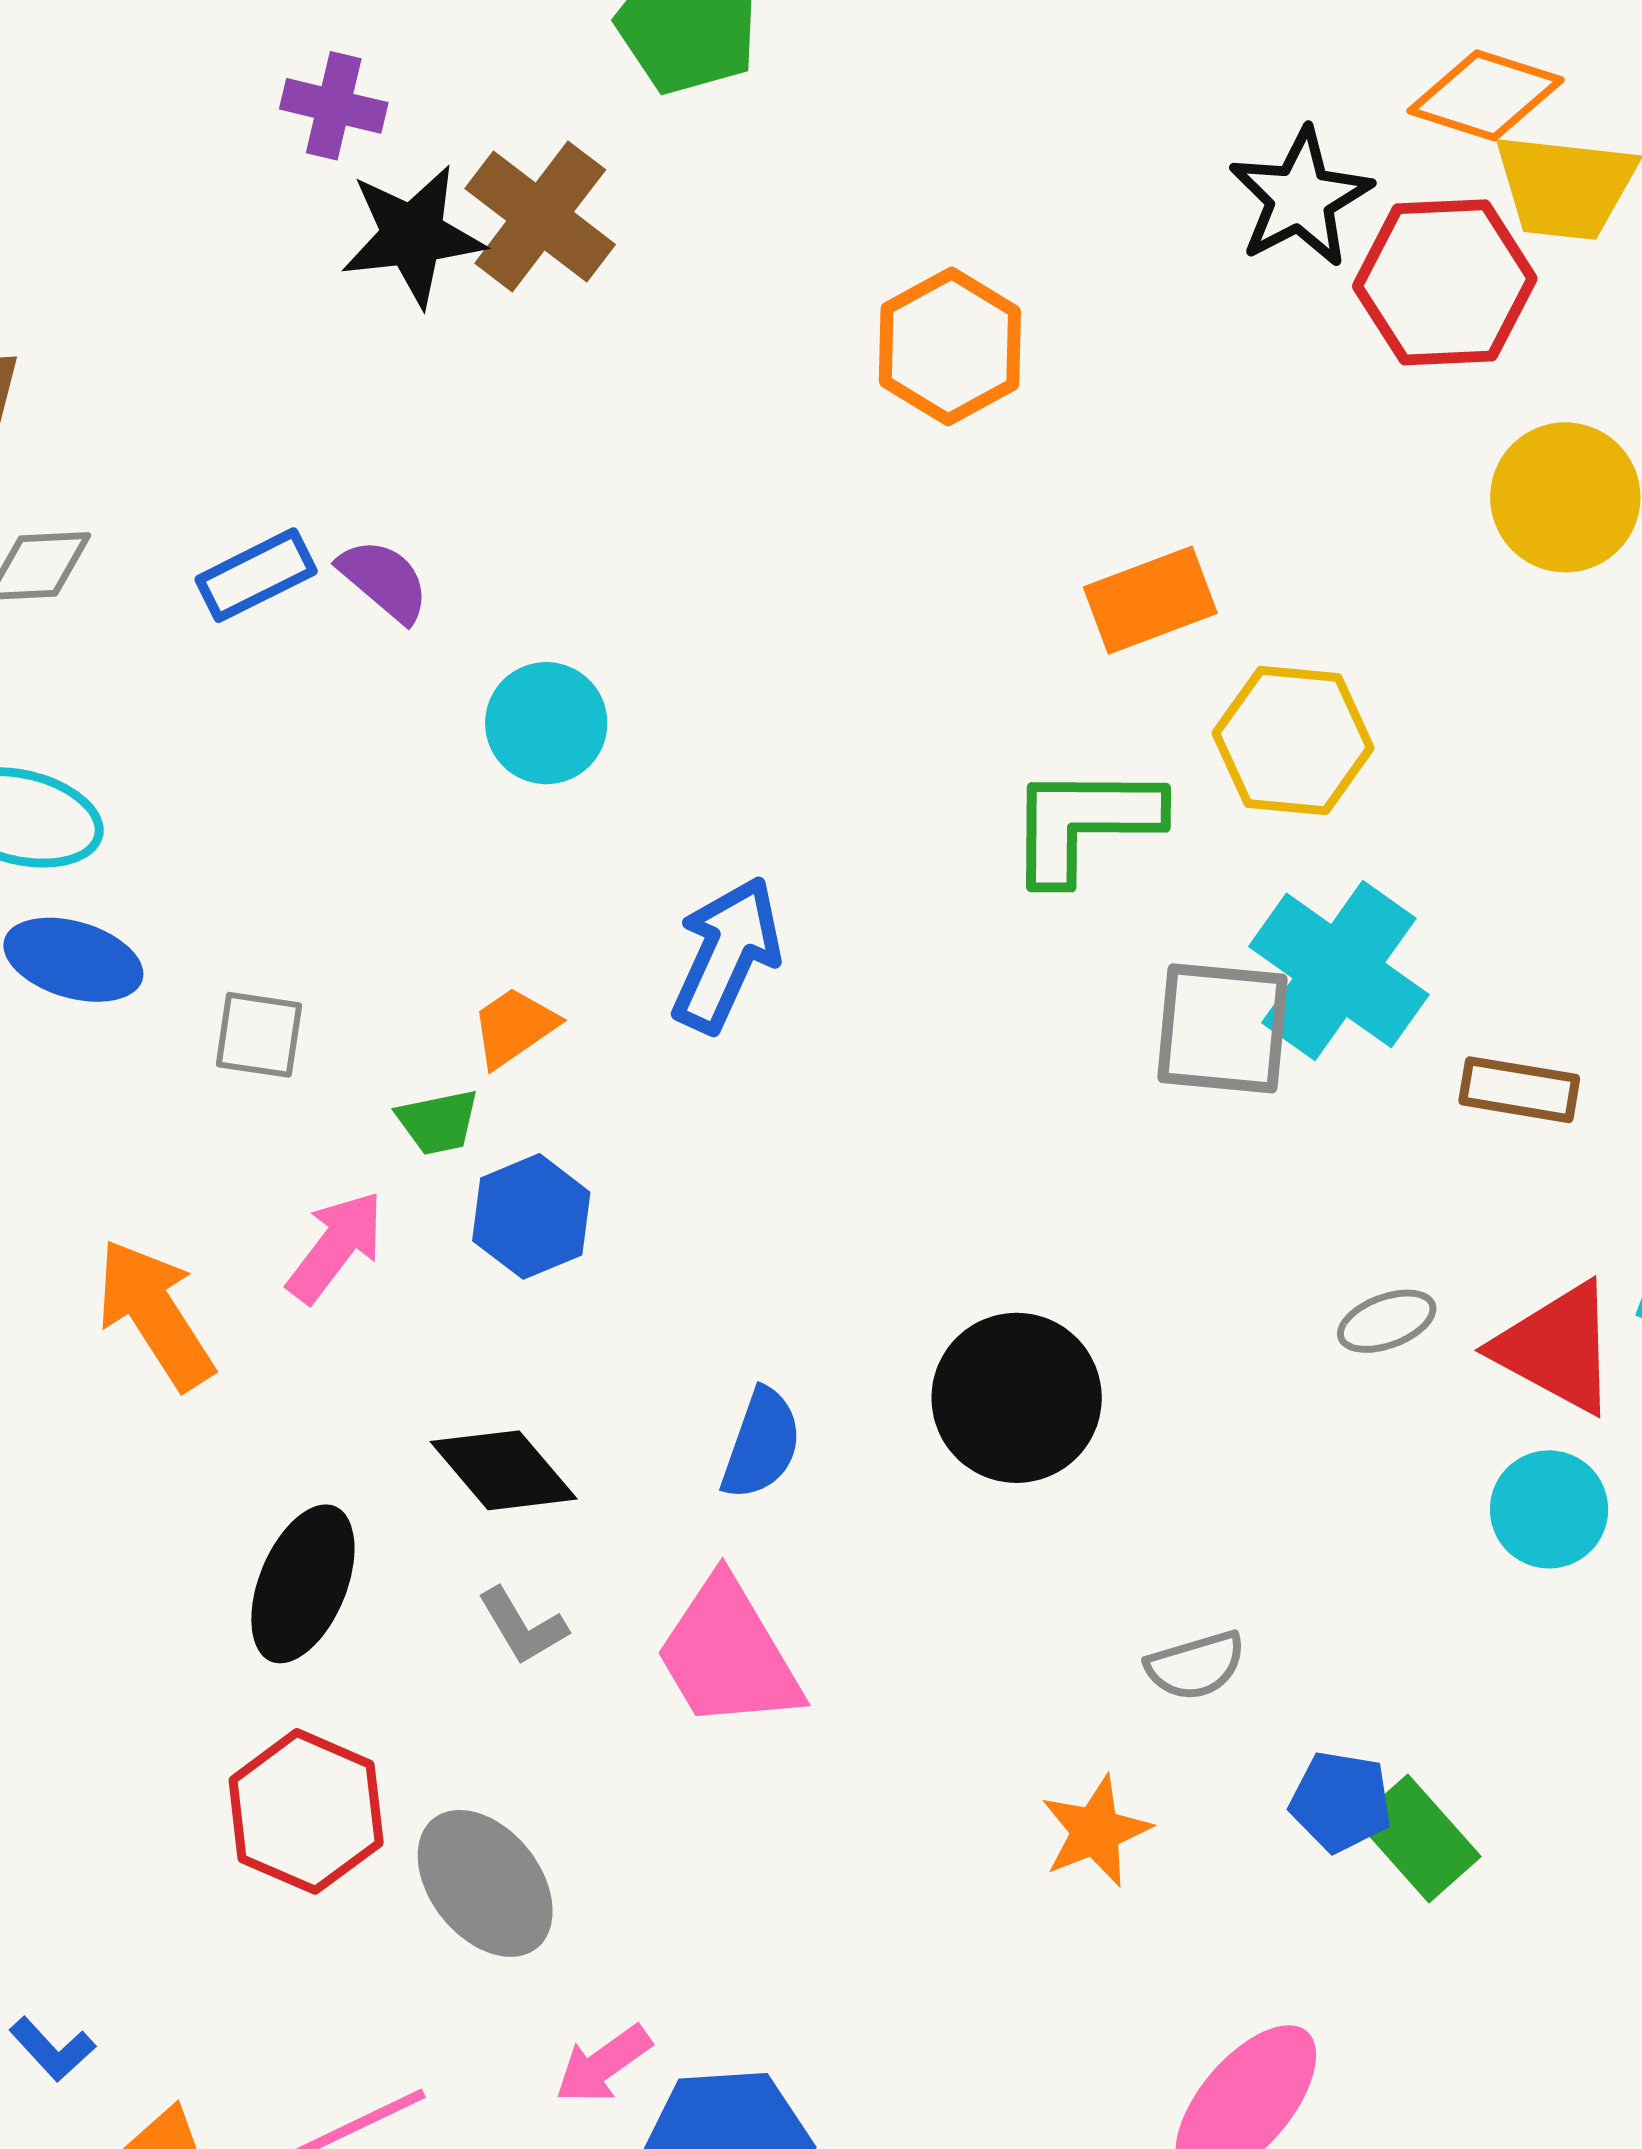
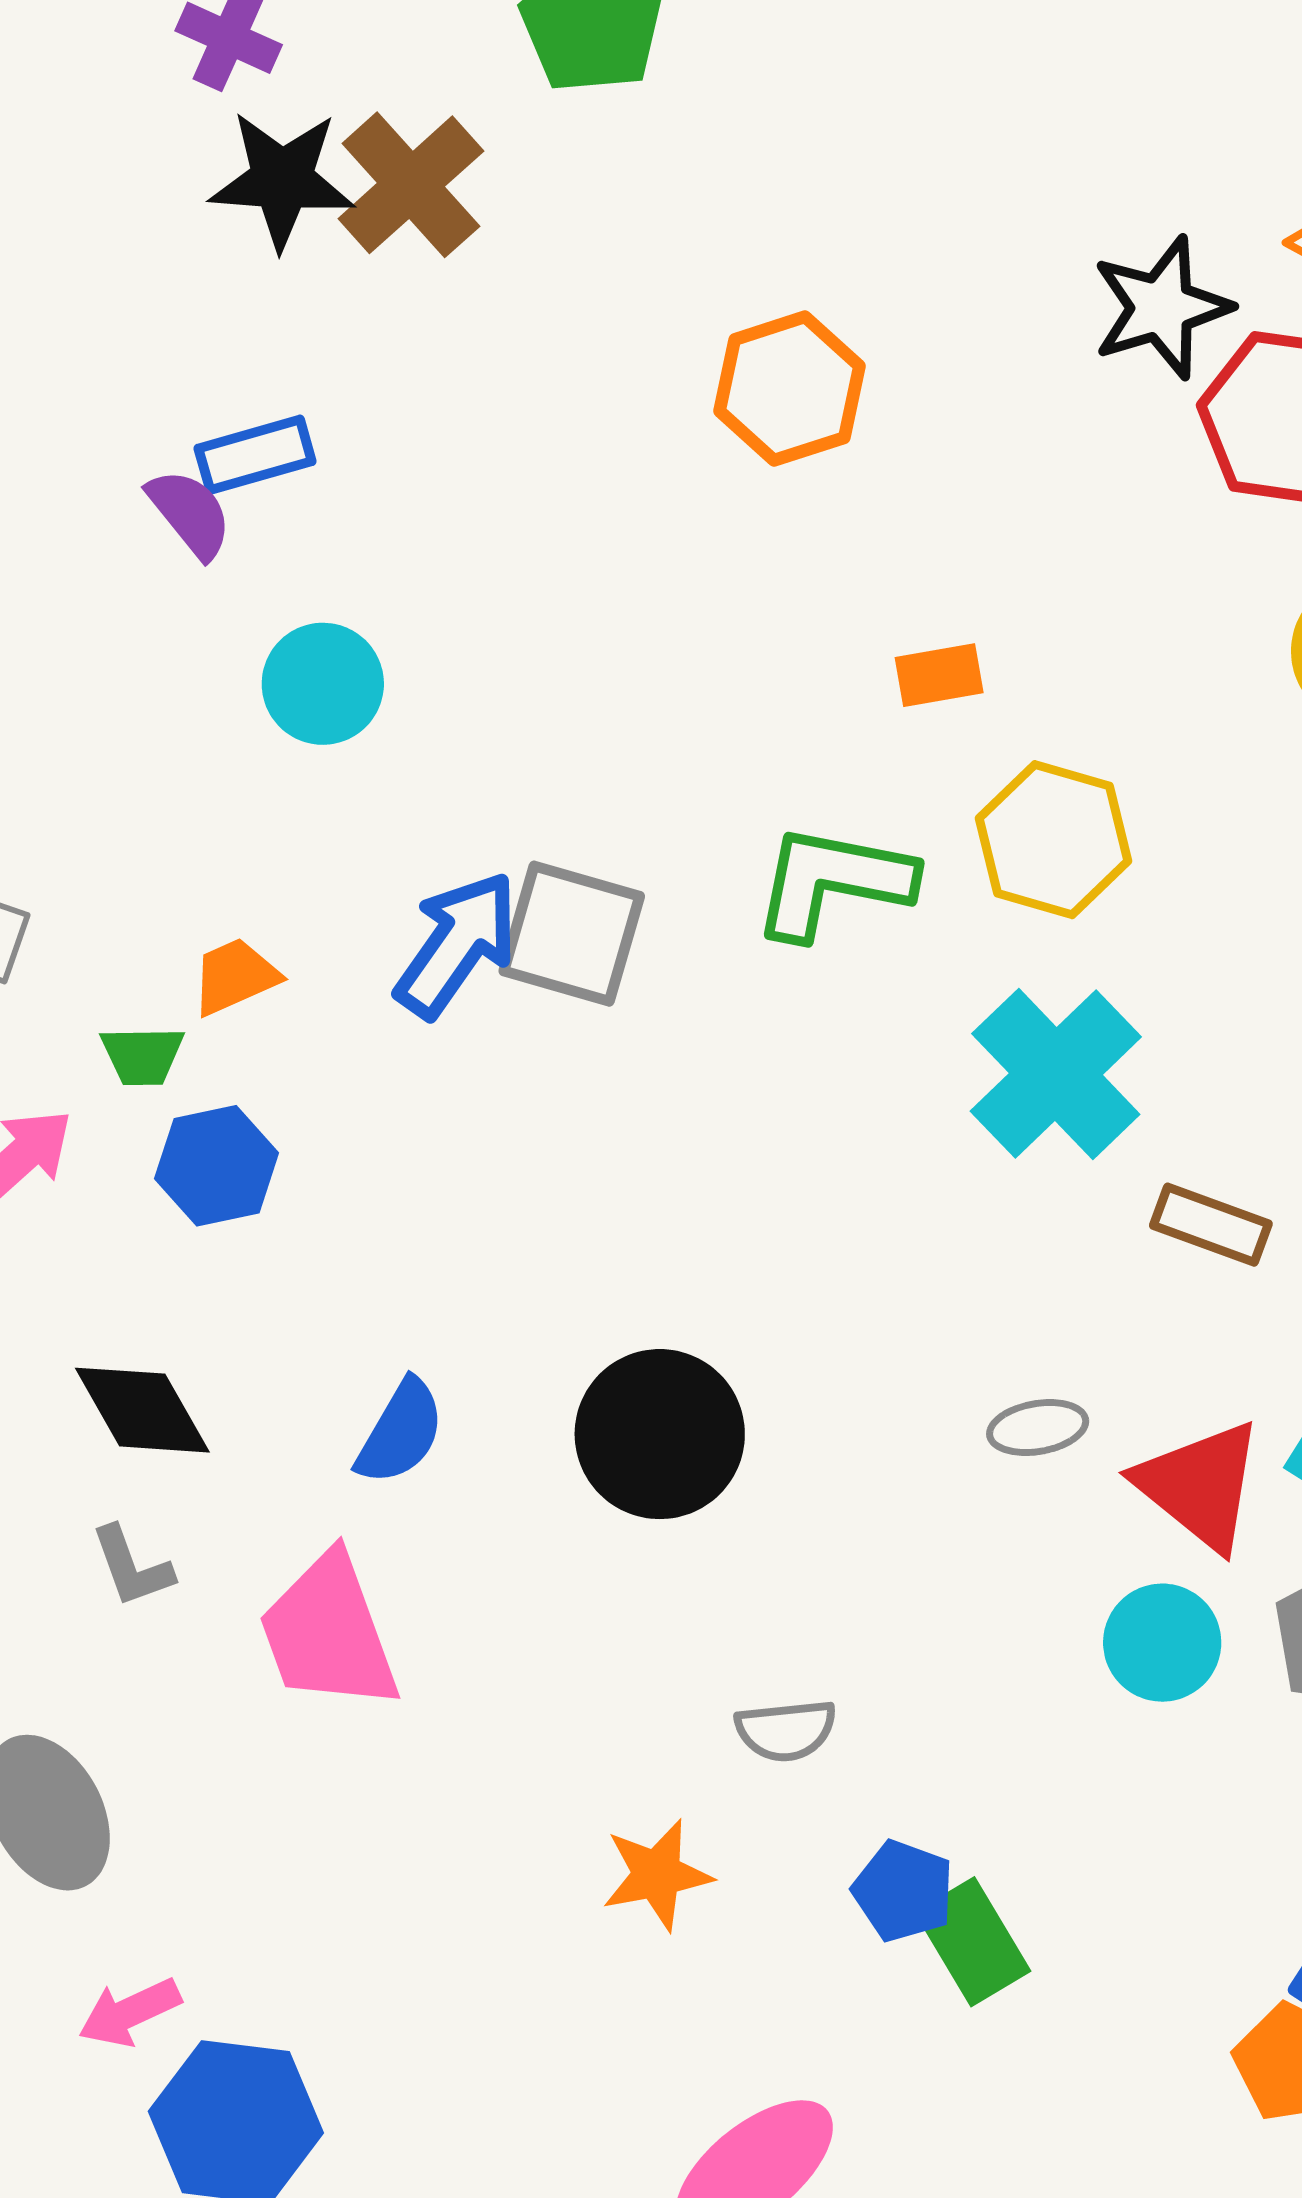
blue rectangle: (256, 575) -> (255, 455), moved
orange rectangle: (1150, 600) -> (939, 675), size x0.7
gray square: (1223, 1028) -> (572, 934), moved

